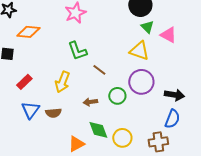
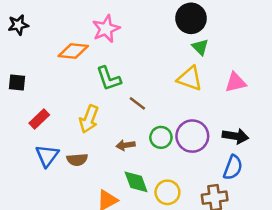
orange diamond: (28, 32) -> (73, 51), moved
pink triangle: (168, 35) -> (235, 82), moved, turned -42
purple circle: (141, 82) -> (192, 136), moved

